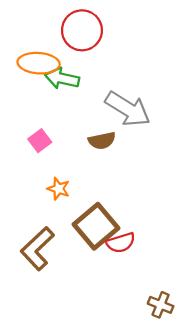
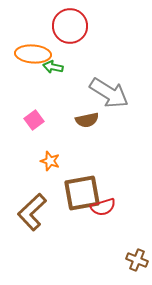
green arrow: (62, 78) -> (53, 67), size x0.7
brown square: (96, 226) -> (82, 193), turned 30

